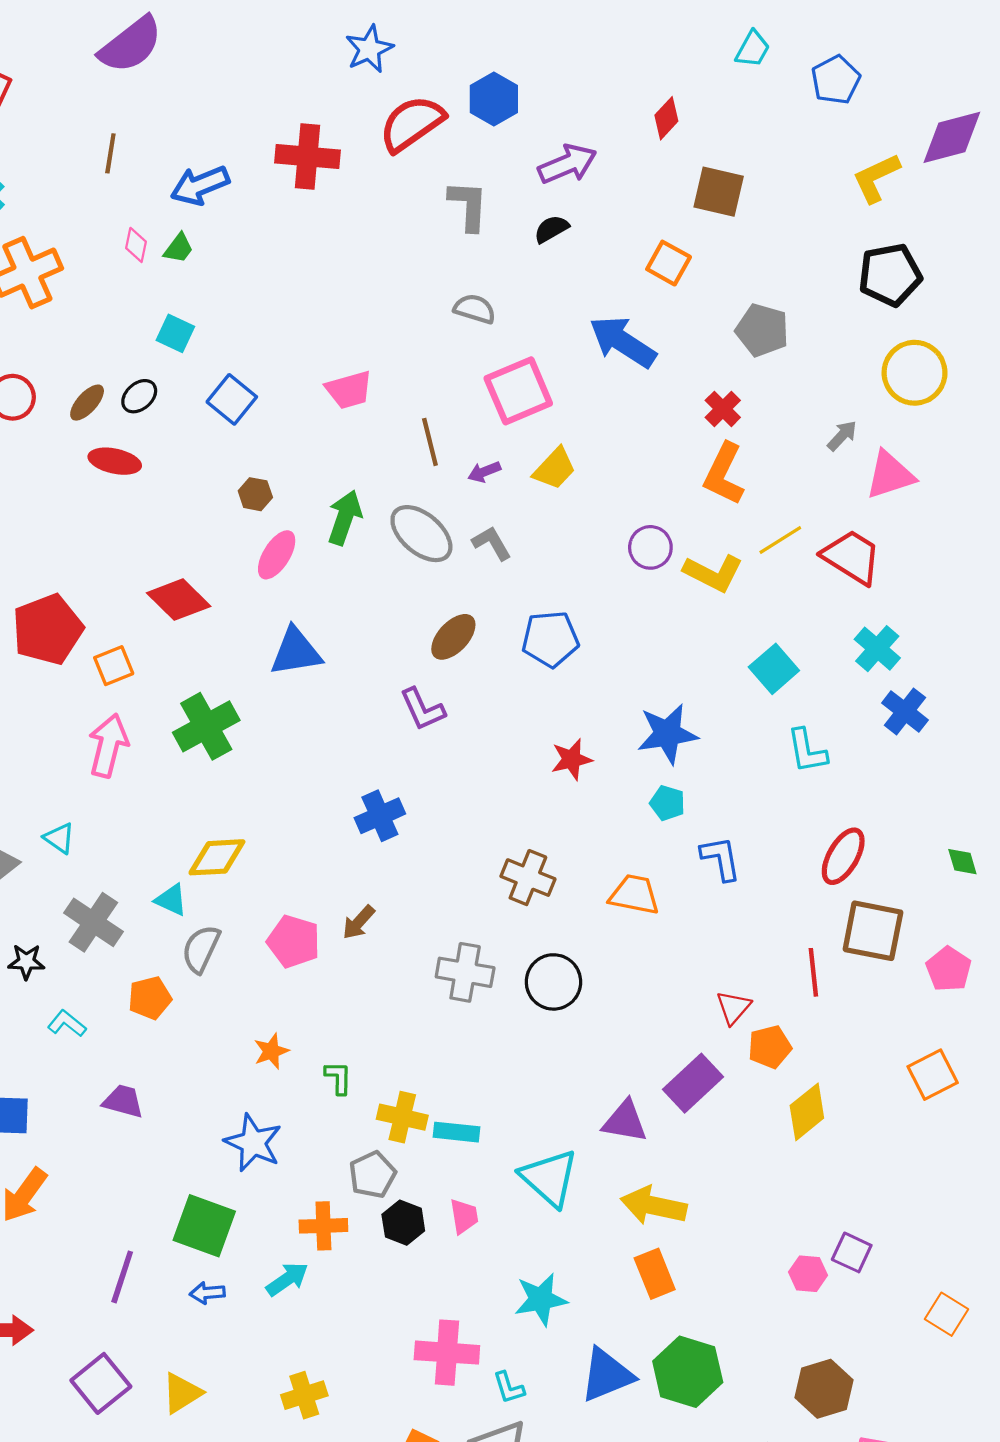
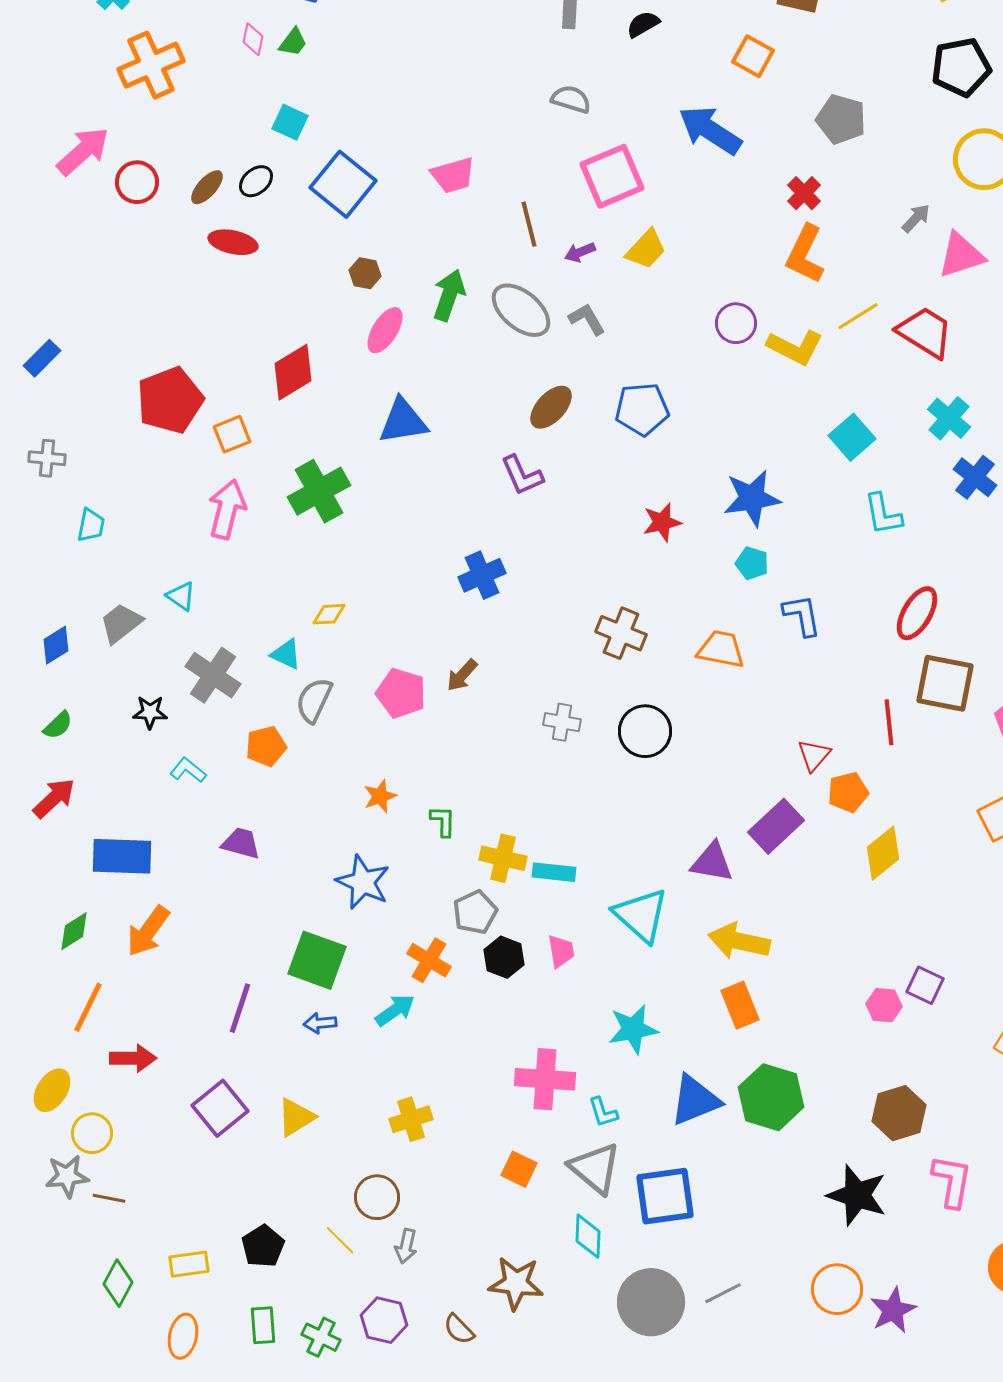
blue square: (232, 399) -> (343, 184), size x1.4
red diamond: (179, 600) -> (293, 372), turned -76
yellow diamond: (217, 857) -> (329, 614), size x0.6
gray cross: (465, 972) -> (562, 722), size x0.7
orange cross: (323, 1226) -> (429, 960), turned 33

